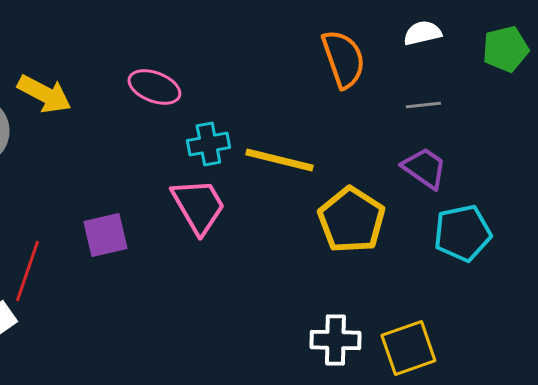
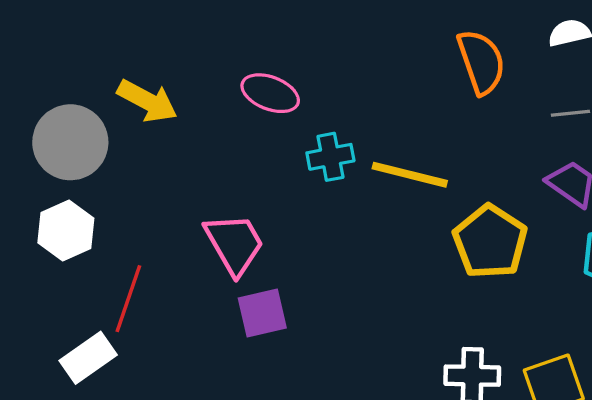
pink trapezoid: (198, 206) -> (234, 244), moved
purple square: (105, 235) -> (262, 313), moved

